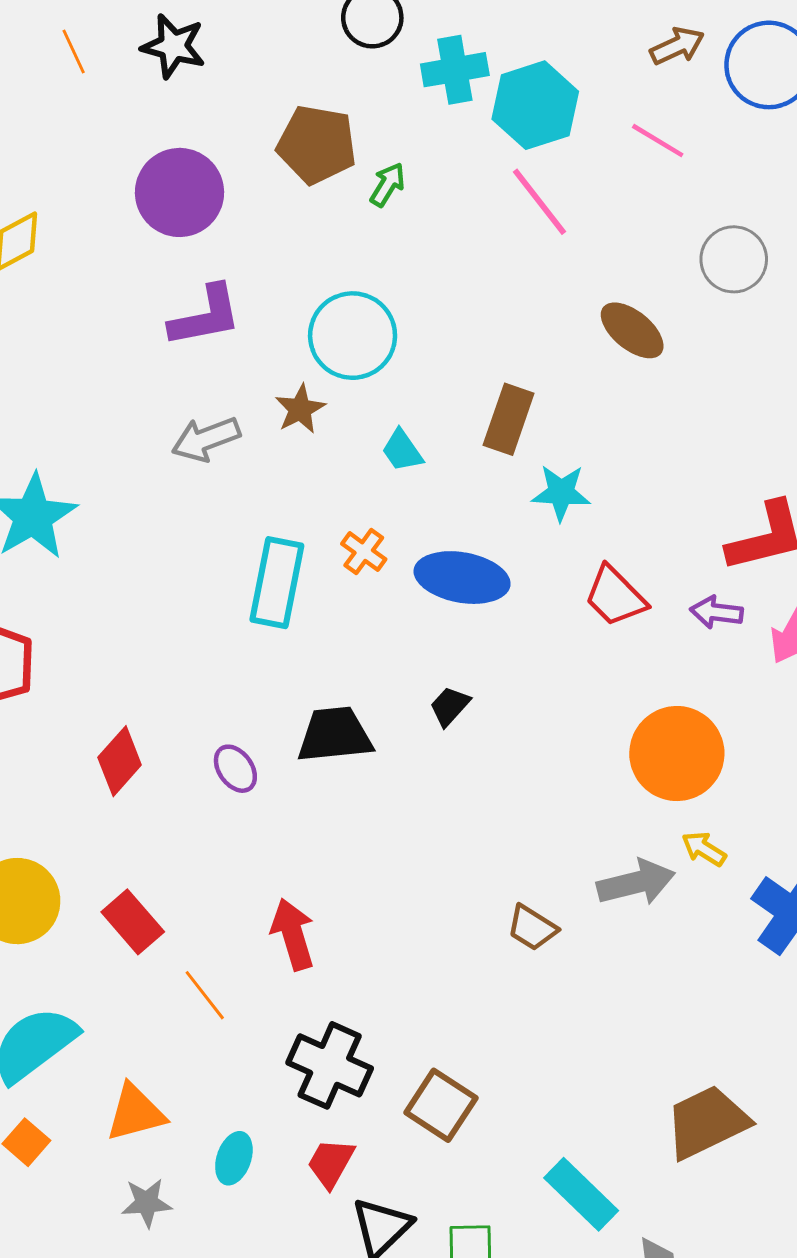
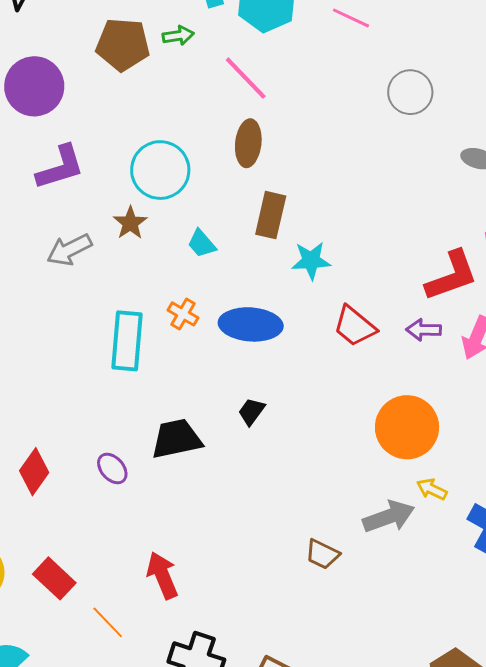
green arrow: (388, 185) -> (178, 36), moved, turned 56
pink line: (540, 202) -> (246, 78), moved
brown ellipse: (632, 330) -> (248, 143), moved, turned 63

